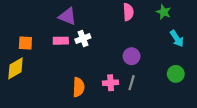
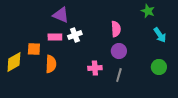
pink semicircle: (128, 12) -> (116, 29), moved
orange square: (25, 43) -> (34, 49), moved
pink cross: (111, 83) -> (95, 68), moved
orange semicircle: (78, 87) -> (51, 64), moved

